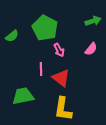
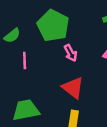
pink line: (41, 69) -> (25, 60), moved

